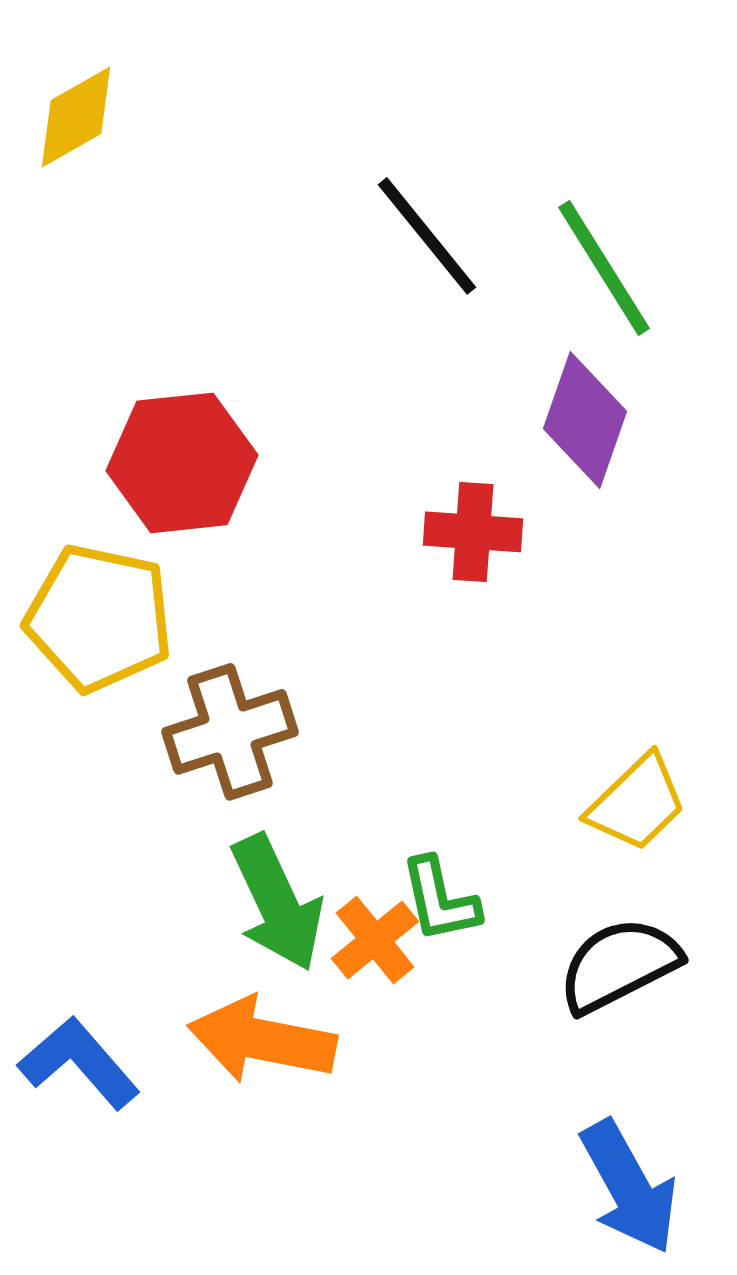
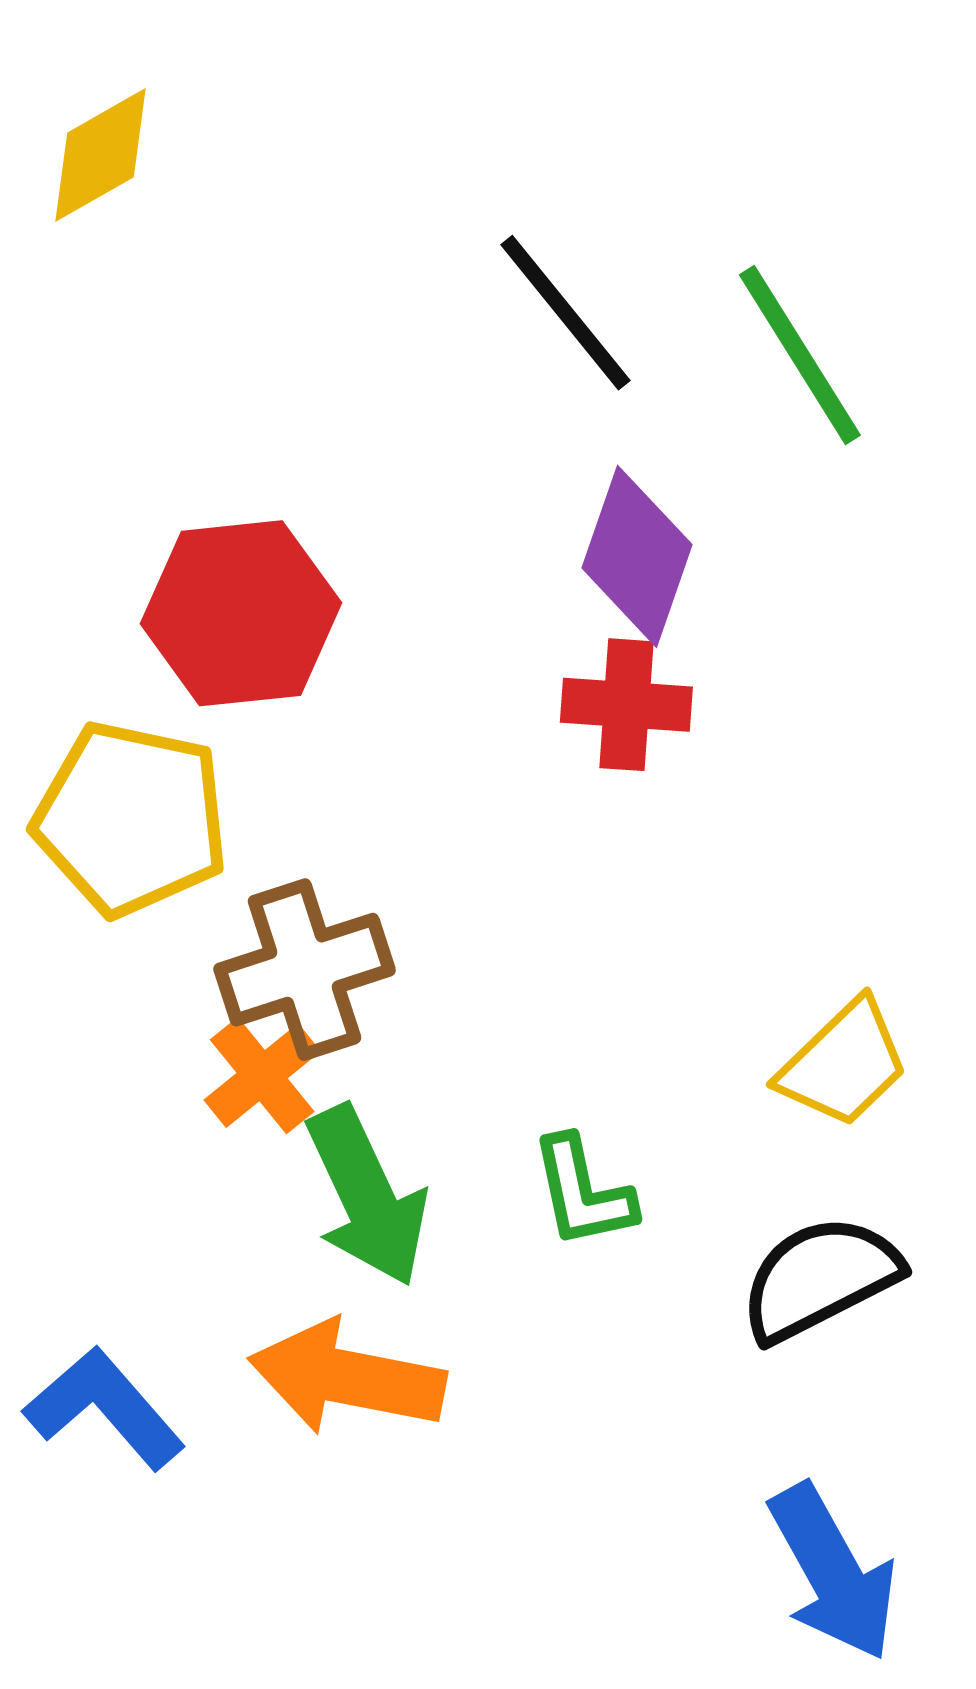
purple diamond: (585, 420) -> (637, 556), moved
orange cross: (375, 940) -> (262, 1076), moved

